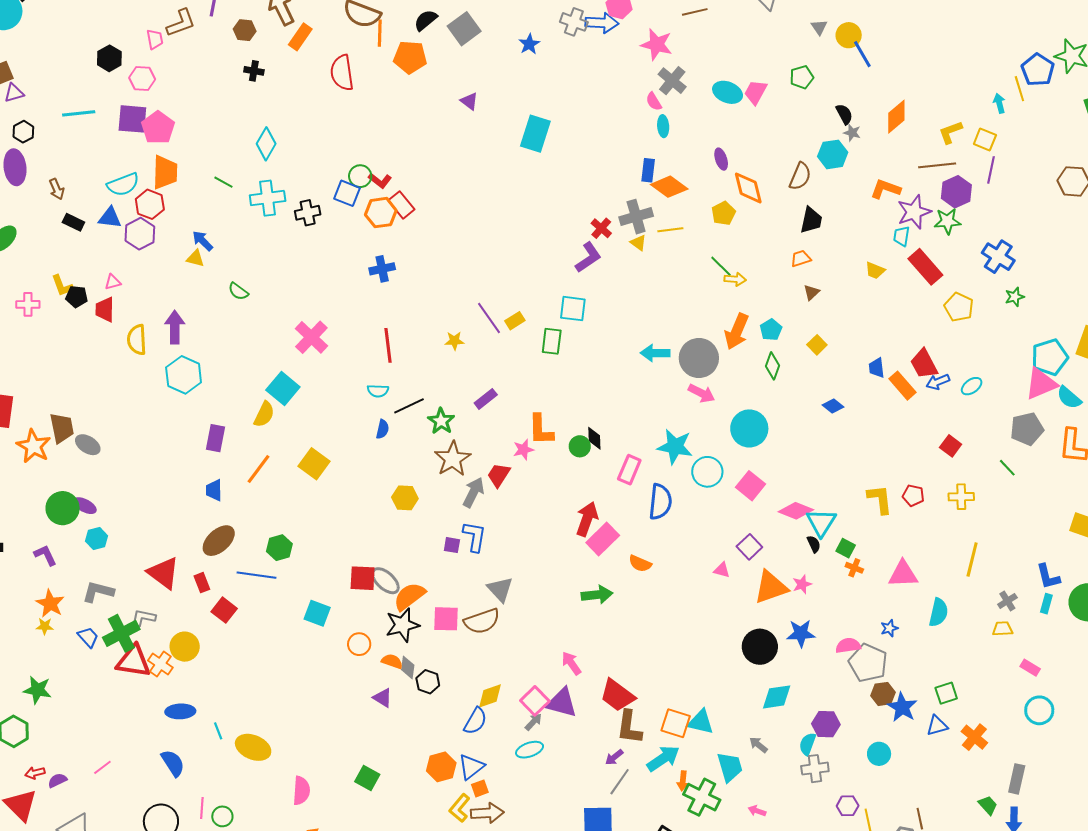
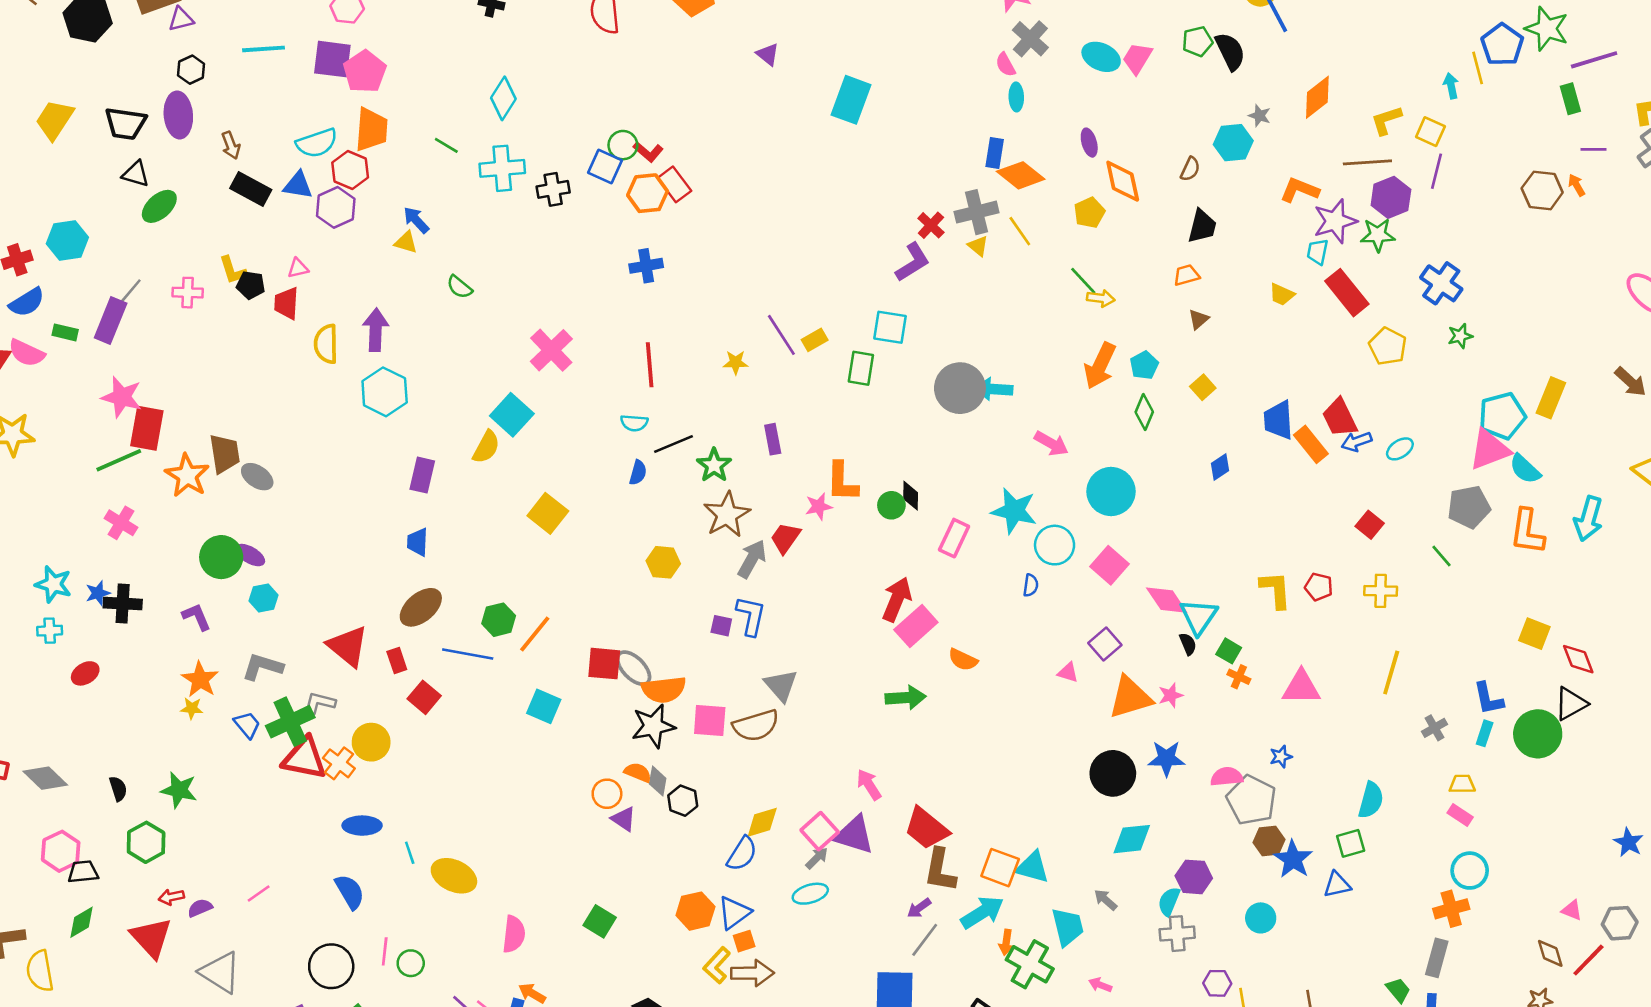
black semicircle: (844, 114) -> (1230, 51), moved, size x1.4
brown semicircle: (800, 176) -> (1190, 169), size x0.7
black rectangle: (73, 222) -> (251, 189), size x1.4
yellow line: (670, 230) -> (1020, 231), turned 60
gray circle: (699, 358) -> (960, 388), moved
blue trapezoid: (877, 368) -> (1278, 420), size x1.5
purple rectangle: (486, 399) -> (773, 439), turned -65
blue diamond: (833, 406) -> (1220, 467), turned -75
orange line: (259, 469) -> (535, 634), moved
blue semicircle: (660, 502) -> (1031, 585), moved, size x0.5
pink diamond: (796, 511) -> (1167, 600), turned 32
orange semicircle: (409, 596) -> (664, 690), turned -152
cyan semicircle: (939, 612) -> (1371, 800), moved
yellow trapezoid: (1003, 629) -> (1462, 784), moved
orange circle: (359, 644) -> (607, 794), moved
orange cross: (974, 737) -> (1451, 909), moved, turned 32

